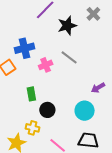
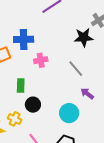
black star: (67, 26) -> (84, 37), moved
gray line: (69, 57) -> (76, 69), moved
purple arrow: (98, 88) -> (87, 94), turned 56

